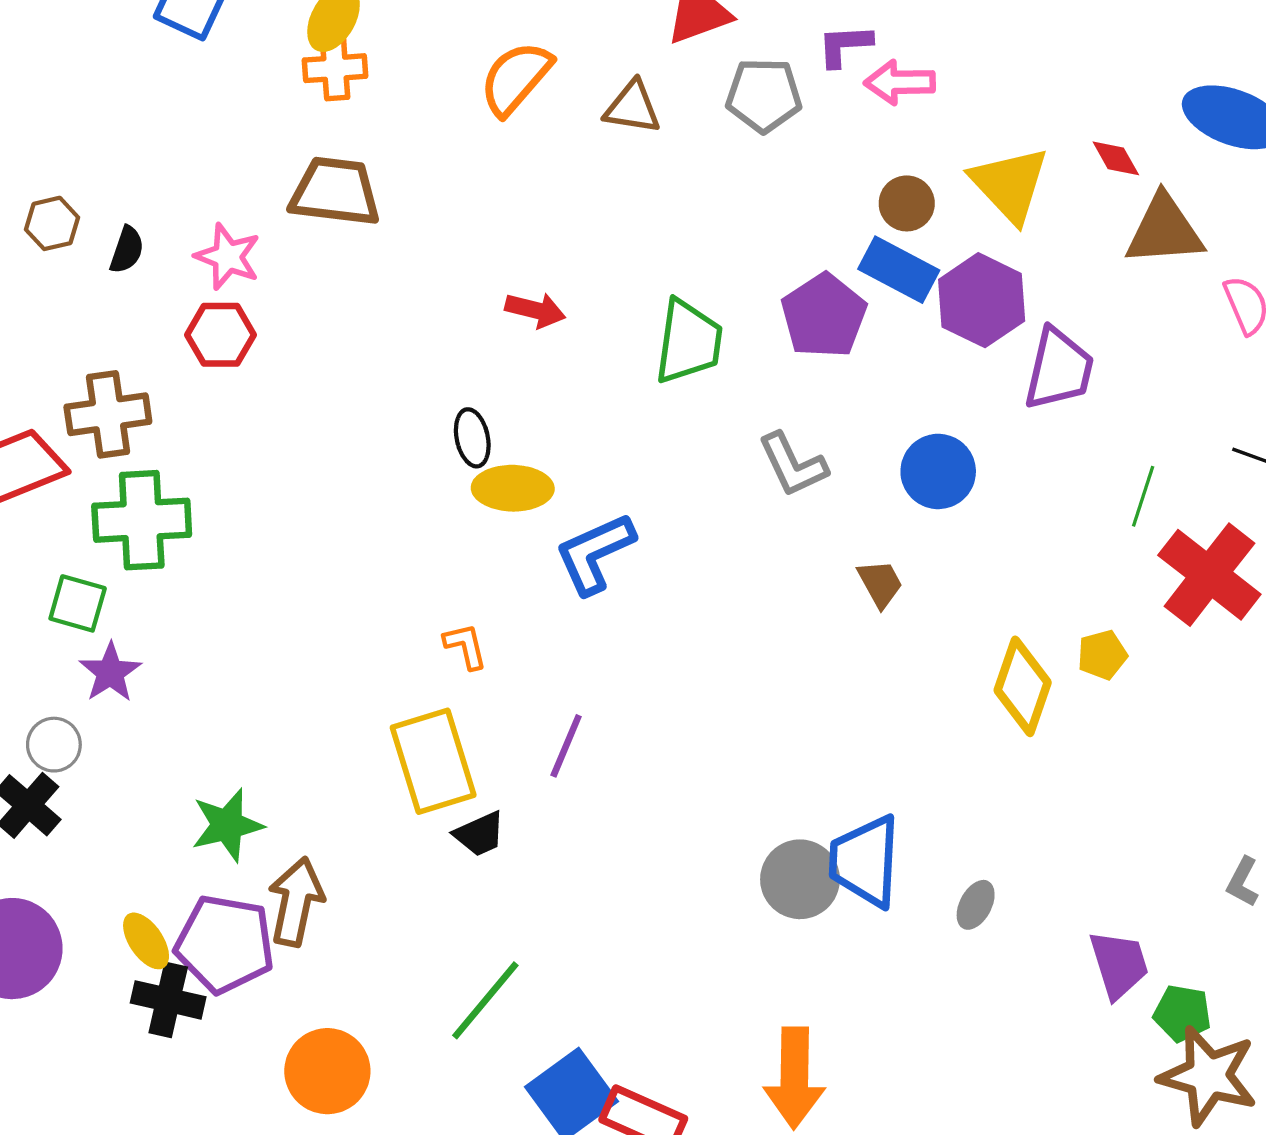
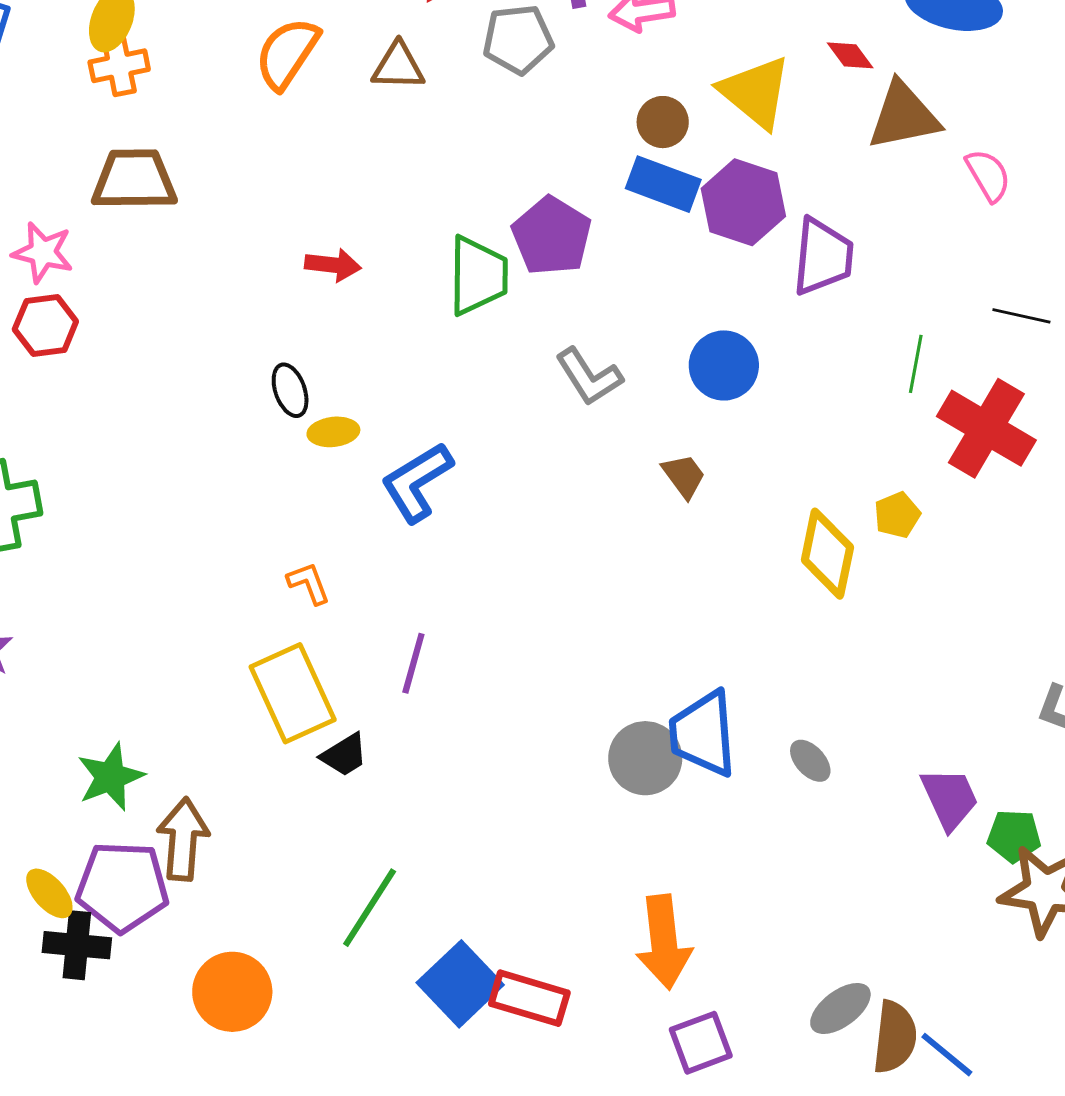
purple pentagon: (824, 316) -> (552, 236), moved
yellow ellipse: (513, 488) -> (333, 432), size x0.7
gray ellipse: (976, 905) -> (810, 761), turned -63

